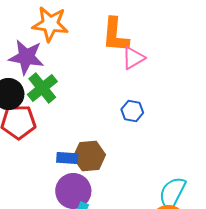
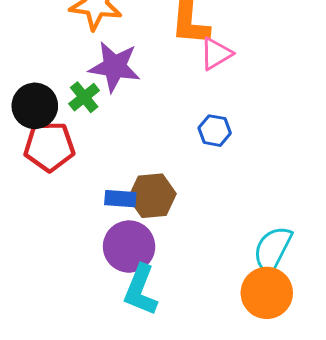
purple star: (26, 57) -> (115, 67), moved
green cross: (42, 88) -> (84, 97), size x0.7

